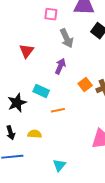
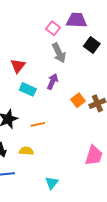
pink square: (51, 14) -> (53, 28), moved, turned 32
cyan rectangle: (41, 91) -> (28, 89), moved
orange line: (58, 110) -> (38, 124), moved

